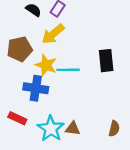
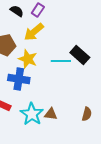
black rectangle: (106, 61) -> (80, 55), turned -42
cyan line: (68, 70) -> (61, 61), moved

